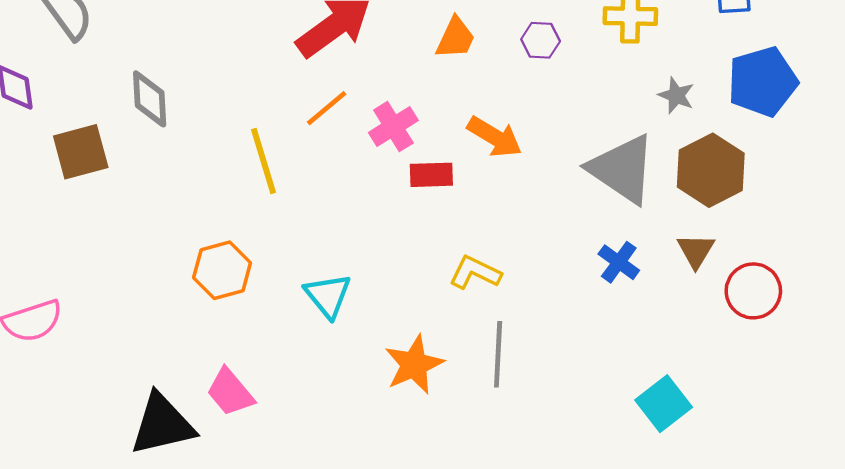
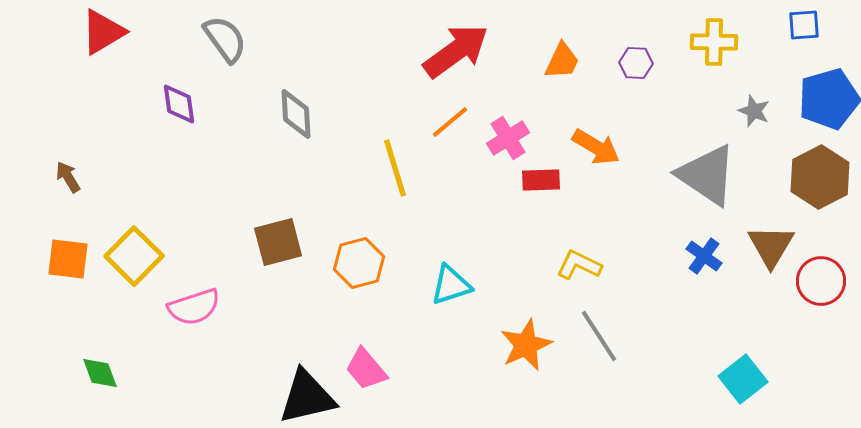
brown square: (81, 152) -> (278, 242), moved
brown hexagon: (711, 170) -> (820, 177), moved
brown triangle: (696, 251) -> (771, 246), size x1.4
cyan triangle: (328, 296) -> (451, 285), turned 51
gray line: (498, 354) -> (599, 336), turned -36

